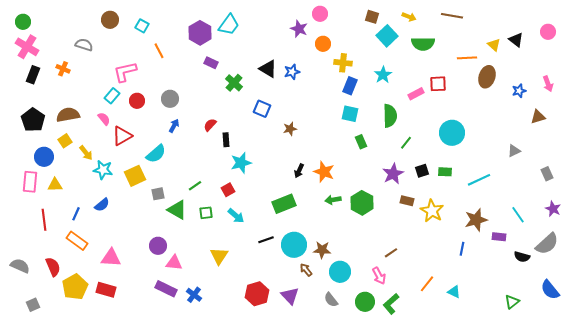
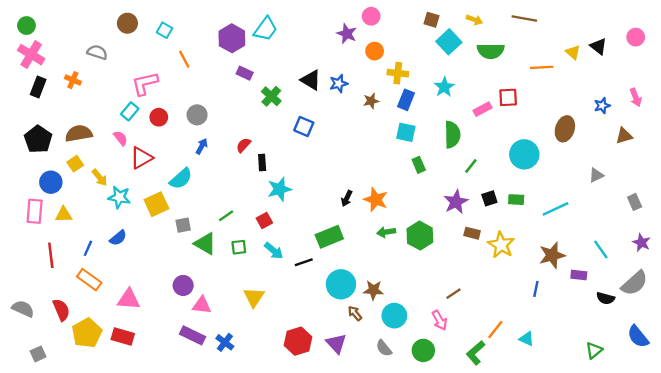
brown ellipse: (487, 77) -> (565, 129), moved
brown star: (290, 129) -> (371, 101), moved
black line: (266, 240) -> (304, 262), moved
green L-shape: (391, 304) -> (476, 353), moved

